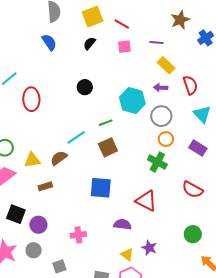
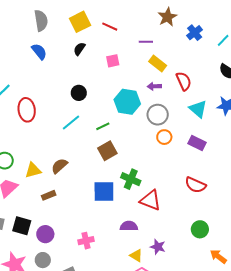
pink square: (124, 47) -> (113, 61), moved
cyan line: (76, 137) -> (71, 122), moved
green cross: (157, 162) -> (131, 179), moved

